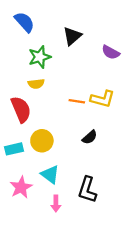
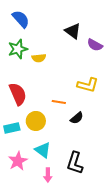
black triangle: (72, 36) -> (73, 31), moved, turned -42
green star: (40, 57) -> (18, 49), moved
yellow semicircle: (36, 84) -> (39, 58), moved
orange line: (77, 101) -> (59, 102), moved

